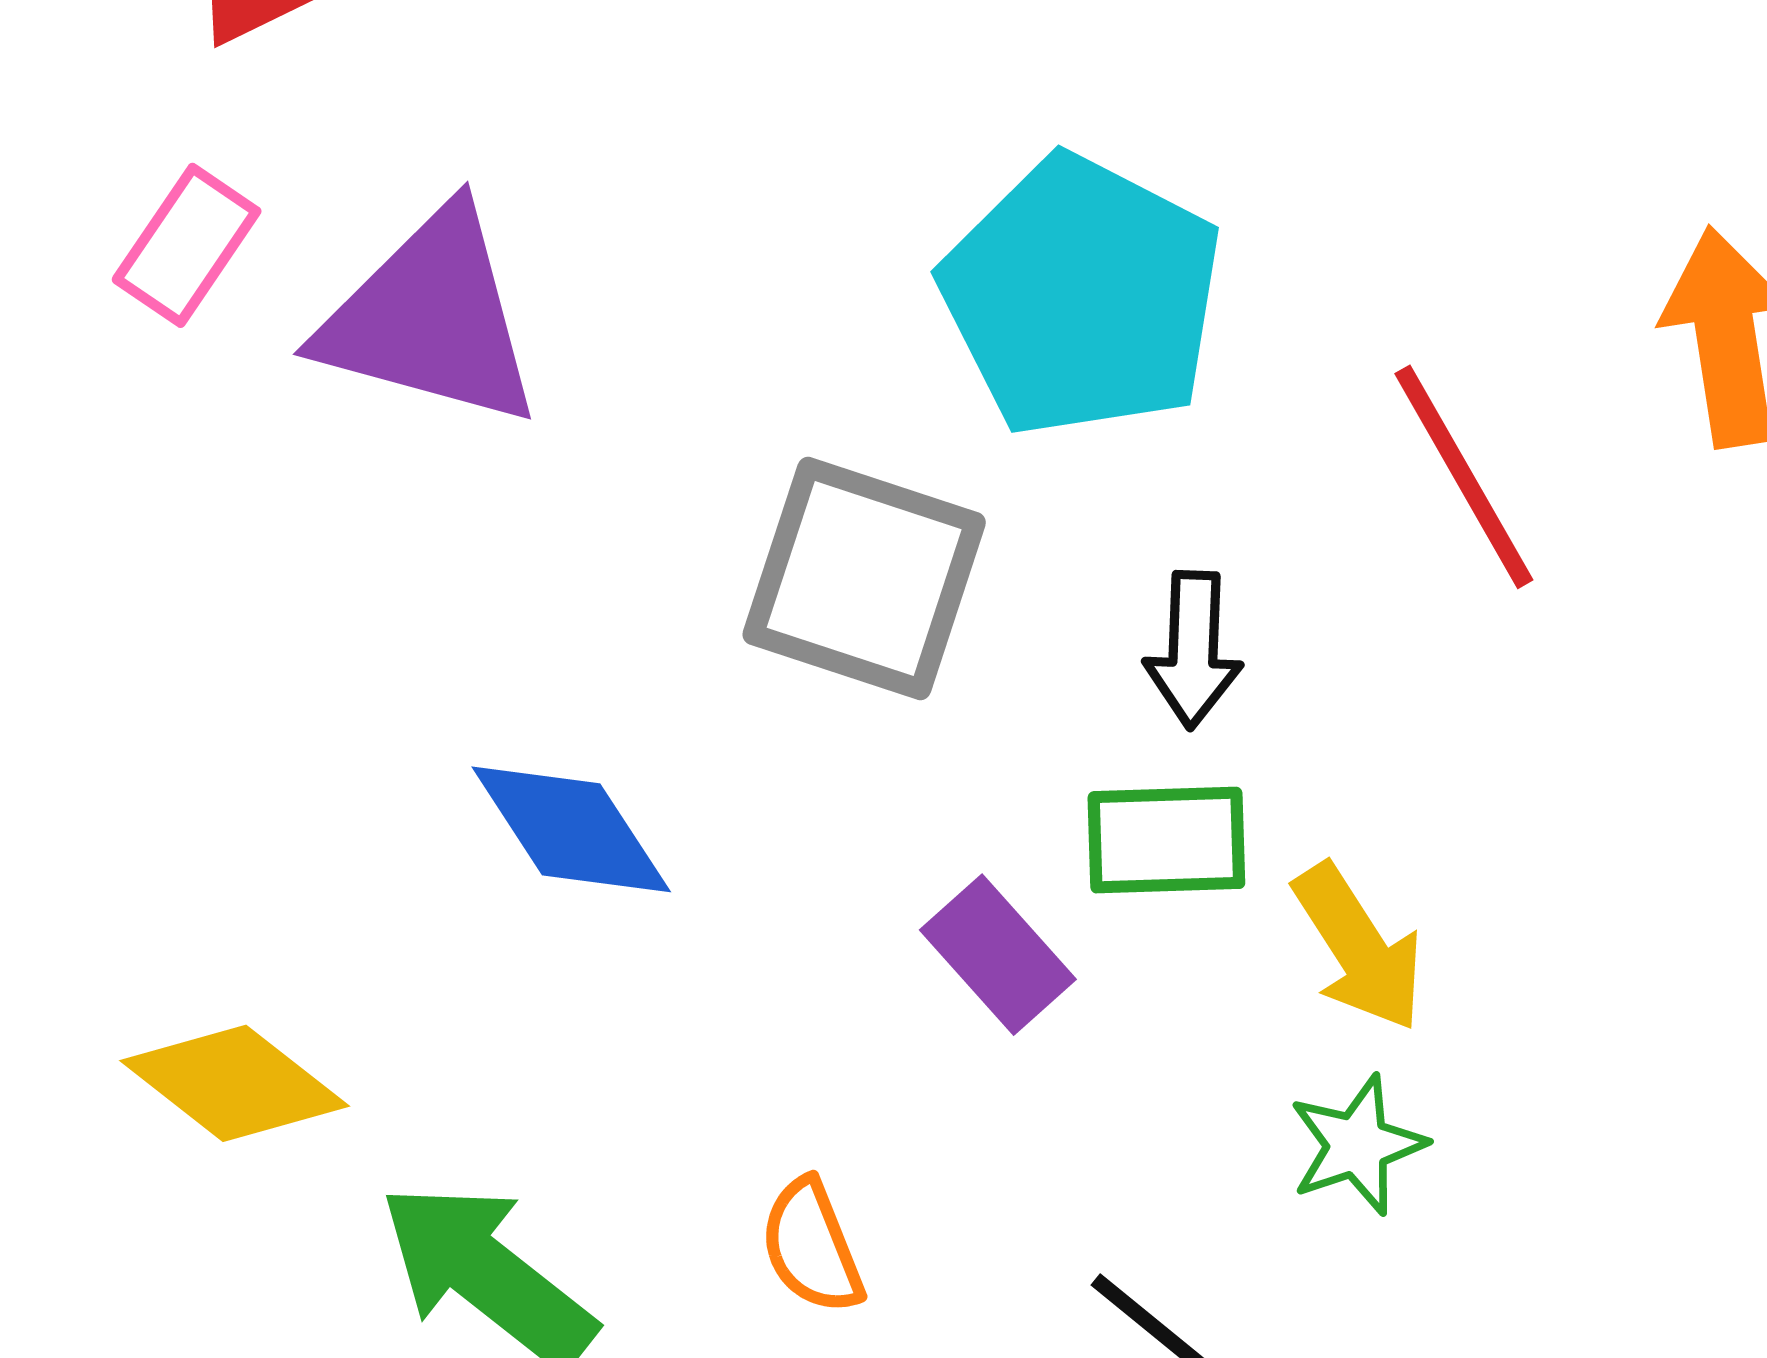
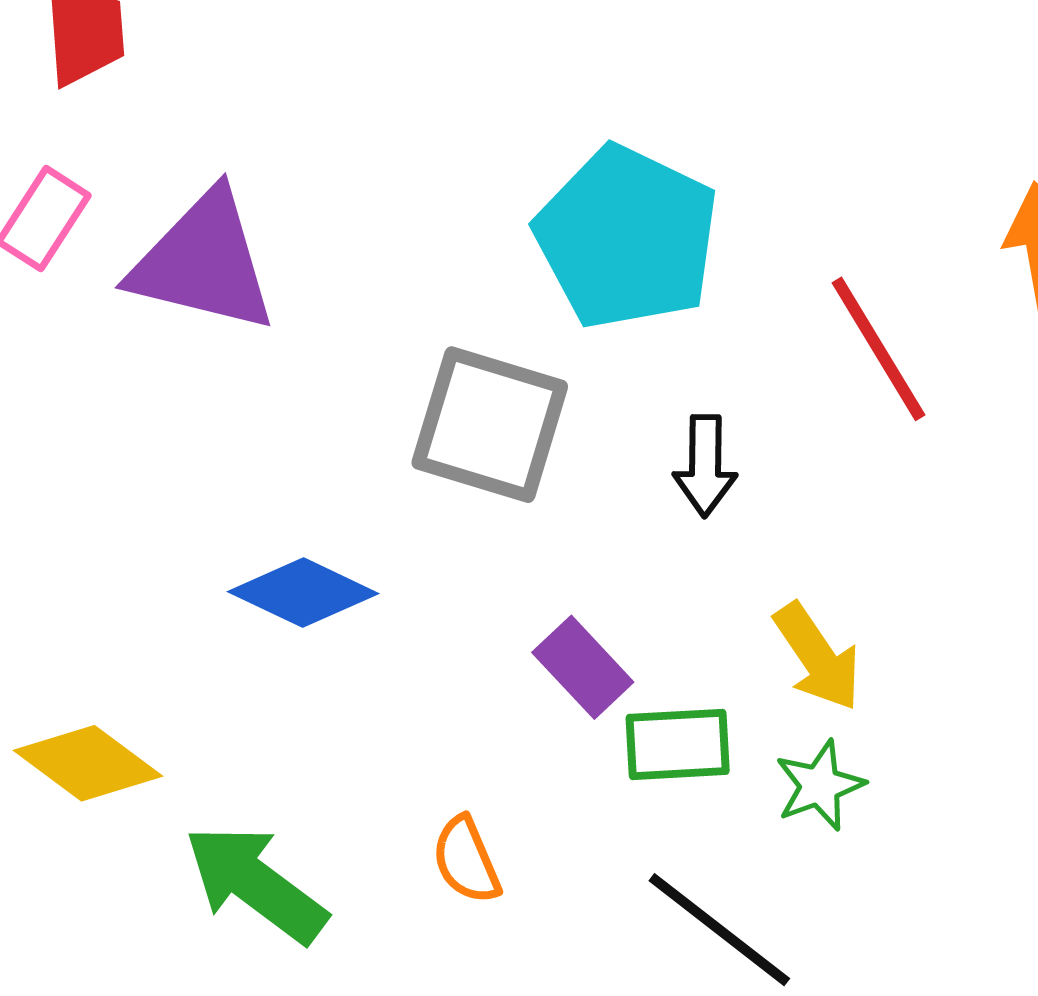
blue diamond: (571, 829) -> (303, 593), turned -30
green rectangle: (1166, 840) -> (678, 744), moved

